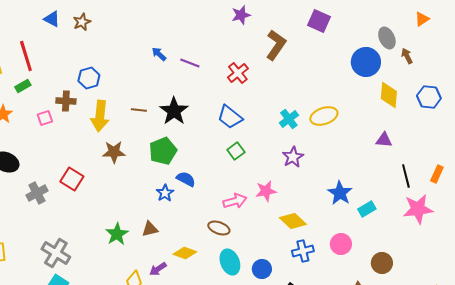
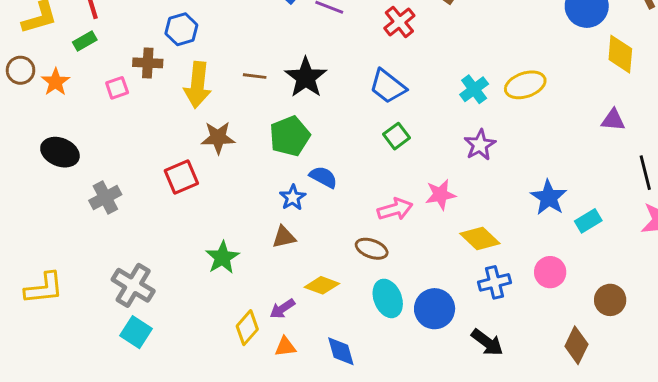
red square: (72, 179) -> (181, 177), moved, turned 35
brown triangle: (150, 229) -> (284, 237), moved
blue circle: (262, 269) -> (435, 309), size x1.4

